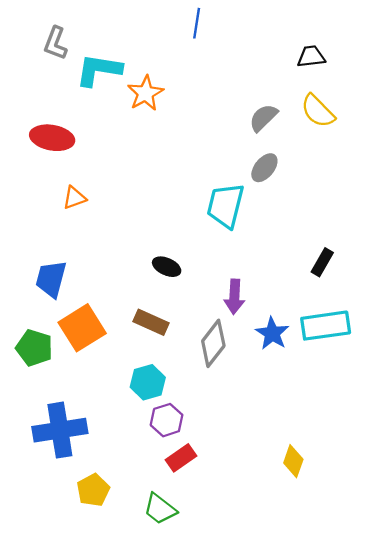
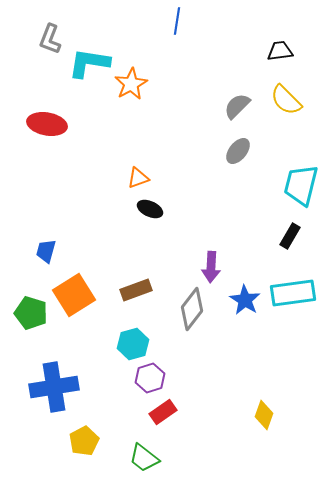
orange triangle: (74, 198) -> (138, 178), moved
cyan trapezoid: (226, 206) -> (301, 185), moved
black ellipse: (167, 267) -> (150, 209), moved
blue trapezoid: (51, 279) -> (46, 251), size x0.7
brown rectangle: (151, 322) -> (136, 290), turned -44

